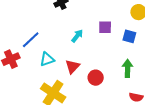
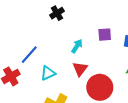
red triangle: (72, 67) -> (80, 69), moved
red circle: (96, 78) -> (100, 87), size x1.6

